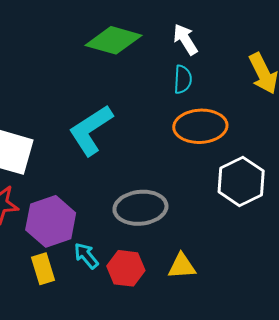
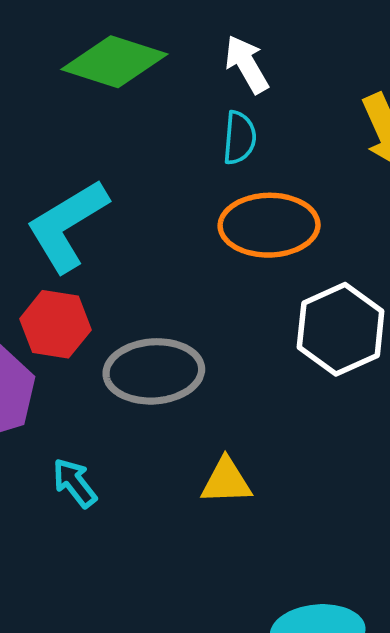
cyan arrow: (86, 256) -> (75, 483), moved
red hexagon: (126, 268) -> (55, 324), moved

